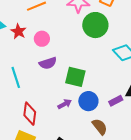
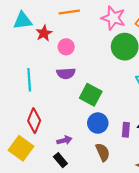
purple rectangle: (116, 101) -> (126, 130), turned -72
purple arrow: (65, 104) -> (64, 140), moved

